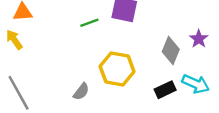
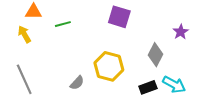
green line: (89, 23) -> (63, 24), moved
purple star: (199, 39) -> (181, 32), moved

